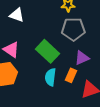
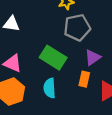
cyan semicircle: (50, 77) -> (50, 88), moved

